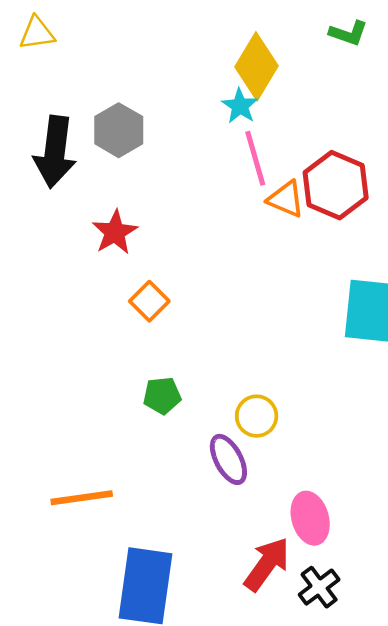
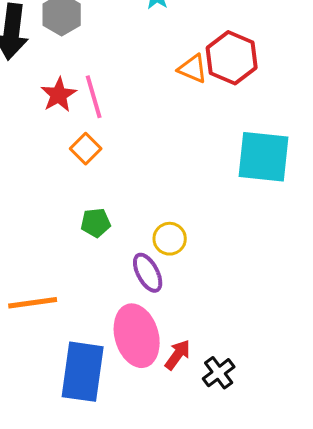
pink line: (255, 158) -> (94, 97), moved
pink ellipse: (310, 518) -> (137, 336), moved, size x1.5
red arrow: (267, 564) -> (178, 355), size x0.7

